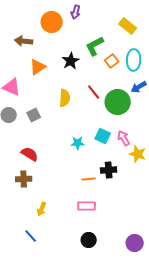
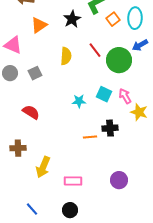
brown cross: (24, 179) -> (18, 148), moved
pink rectangle: (87, 206) -> (73, 181), moved
yellow arrow: (42, 209) -> (43, 167), size x1.5
blue line: (31, 236) -> (32, 209), moved
black circle: (89, 240) -> (70, 210), moved
purple circle: (135, 243) -> (119, 180), moved

